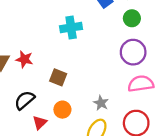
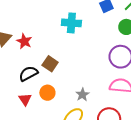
black semicircle: (25, 100) -> (29, 74), moved
red triangle: (40, 123) -> (25, 99), turned -32

